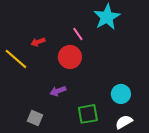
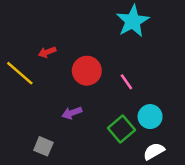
pink line: (78, 34) -> (126, 82), moved
green square: (88, 114) -> (122, 129), moved, turned -30

